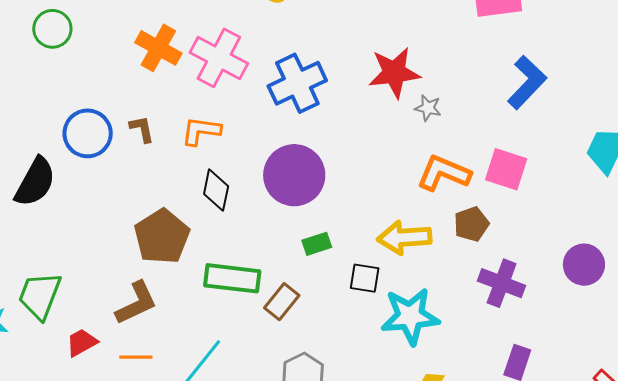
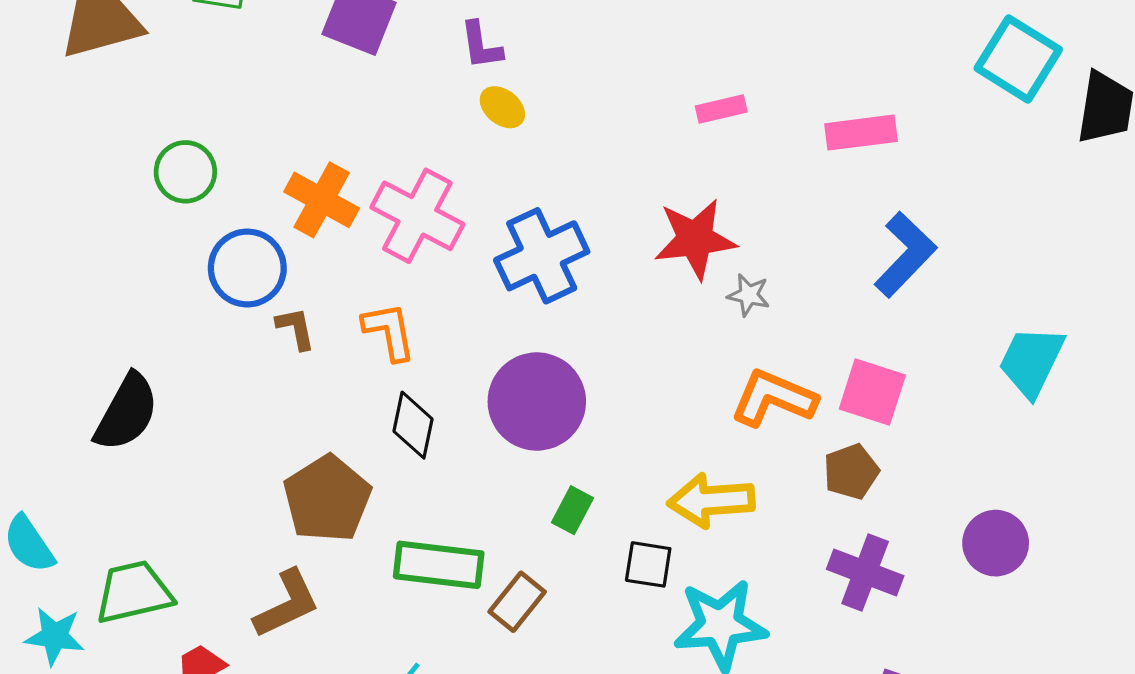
green circle: (52, 29) -> (185, 172), moved
orange L-shape: (201, 131) -> (389, 331), turned 72
blue circle: (88, 133) -> (247, 268), moved
brown pentagon: (471, 224) -> (851, 472), moved
green rectangle: (317, 244) -> (572, 510), turned -44
green trapezoid: (40, 296) -> (134, 592), turned 56

